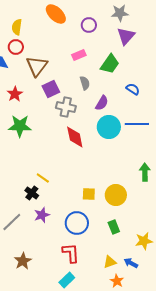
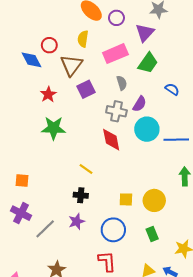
purple circle: (89, 25) -> (116, 18), moved
yellow semicircle: (17, 27) -> (83, 39), moved
purple triangle: (126, 36) -> (145, 33), moved
pink rectangle: (79, 55) -> (115, 54), size x1.6
gray cross: (66, 107) -> (116, 111), moved
blue line: (137, 124) -> (176, 140), moved
yellow line: (43, 178) -> (86, 169), moved
black cross: (32, 193) -> (81, 195), moved, turned -32

